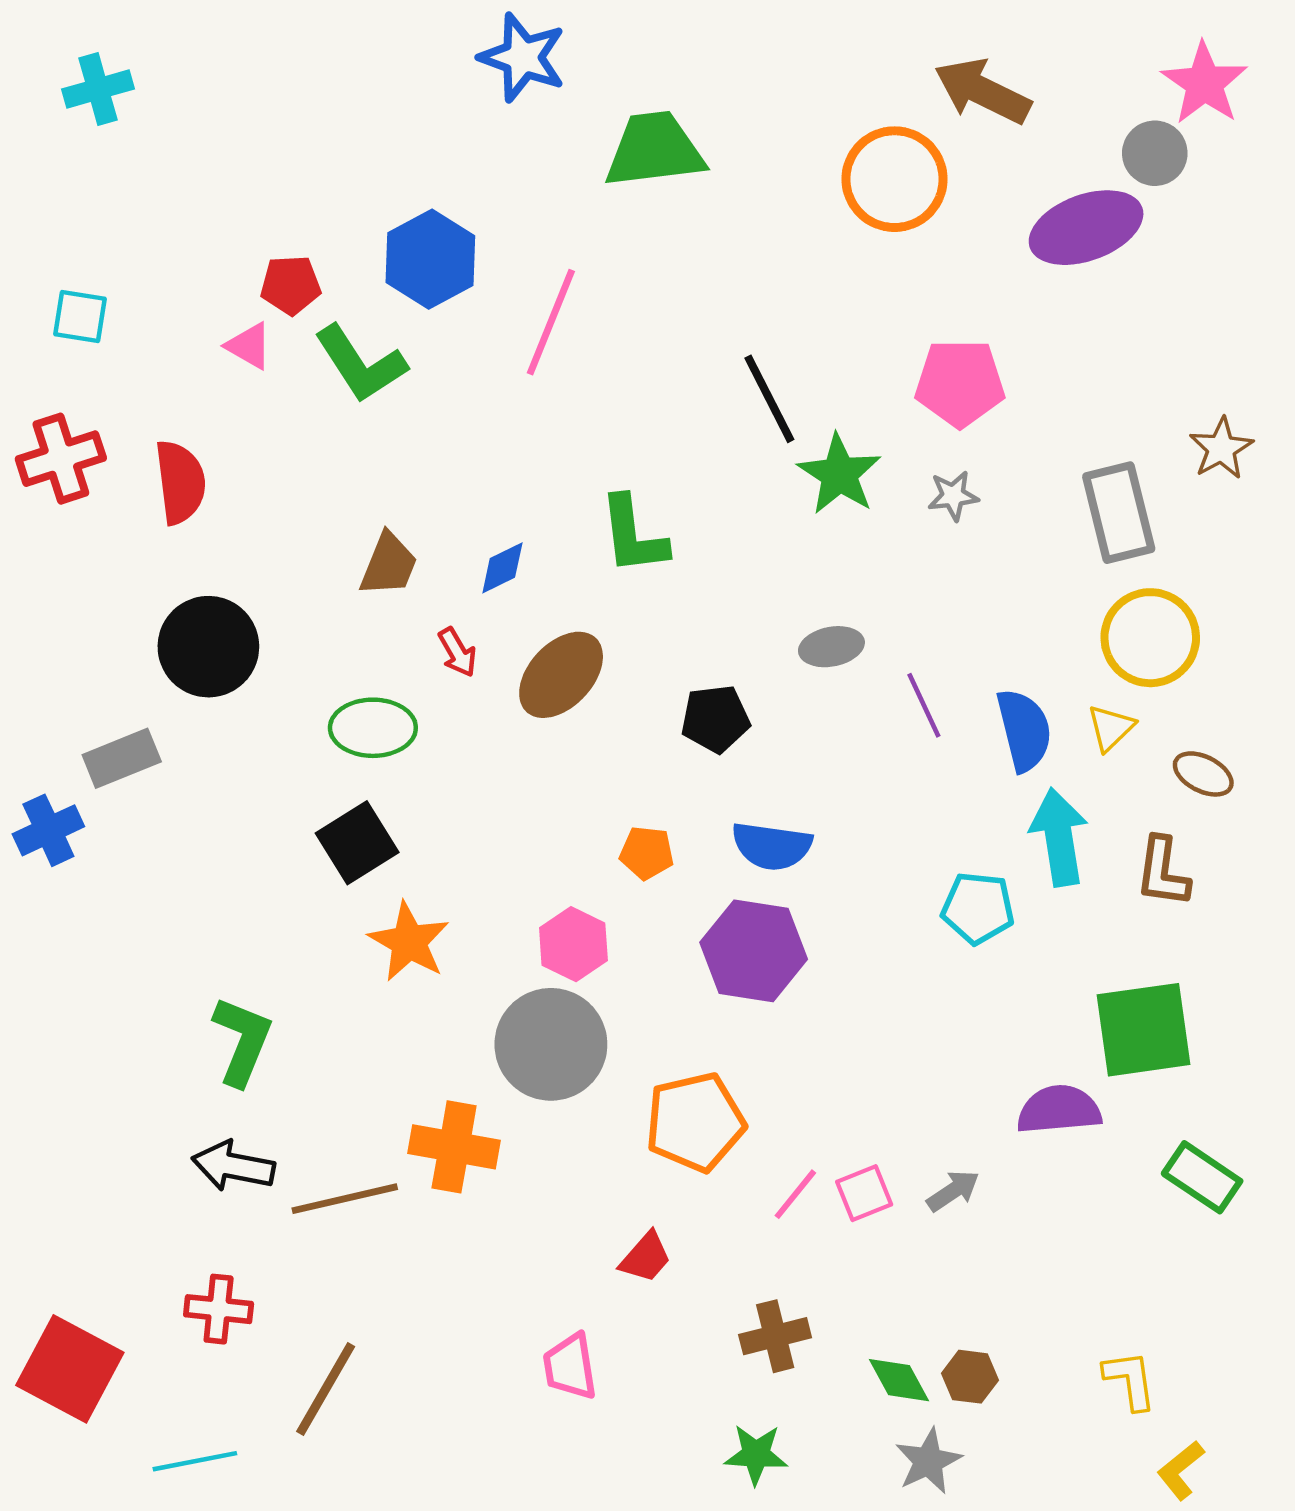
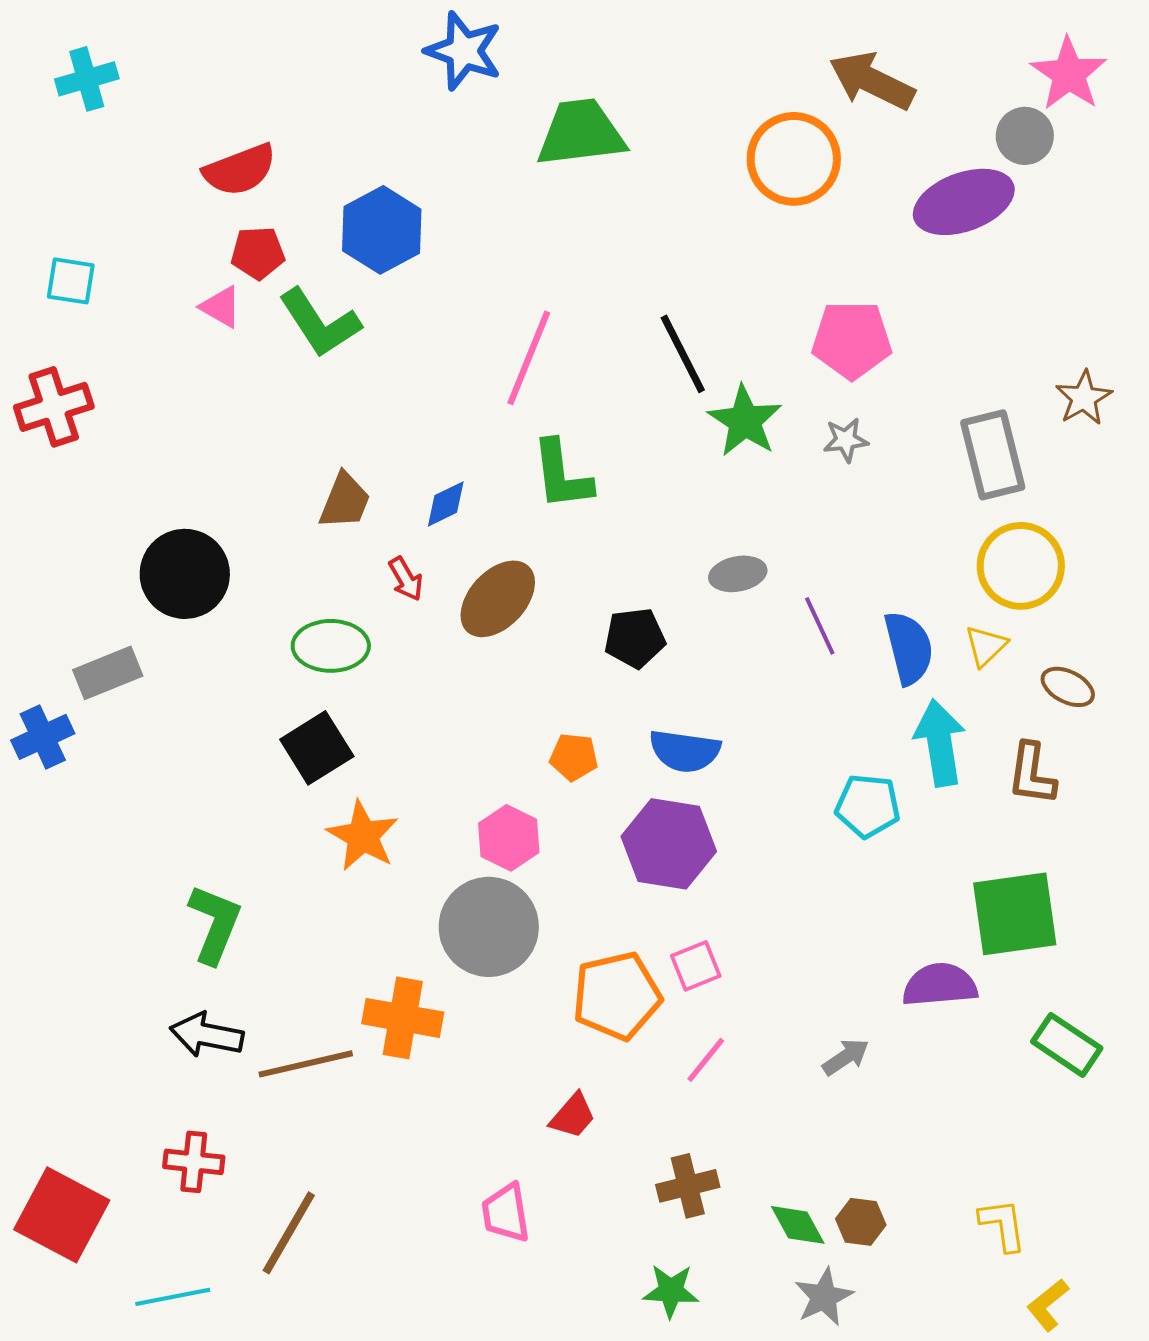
pink line: (551, 322) -> (529, 358), moved
red semicircle: (180, 482) -> (240, 170), moved, turned 76
pink square: (864, 1193) -> (696, 966), moved

